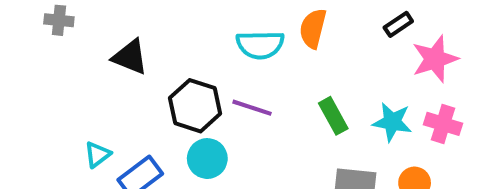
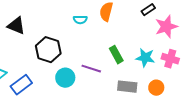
cyan semicircle: (260, 45) -> (80, 20), size x0.6
purple line: (252, 108) -> (91, 69), moved
cyan circle: (207, 159) -> (65, 78), moved

